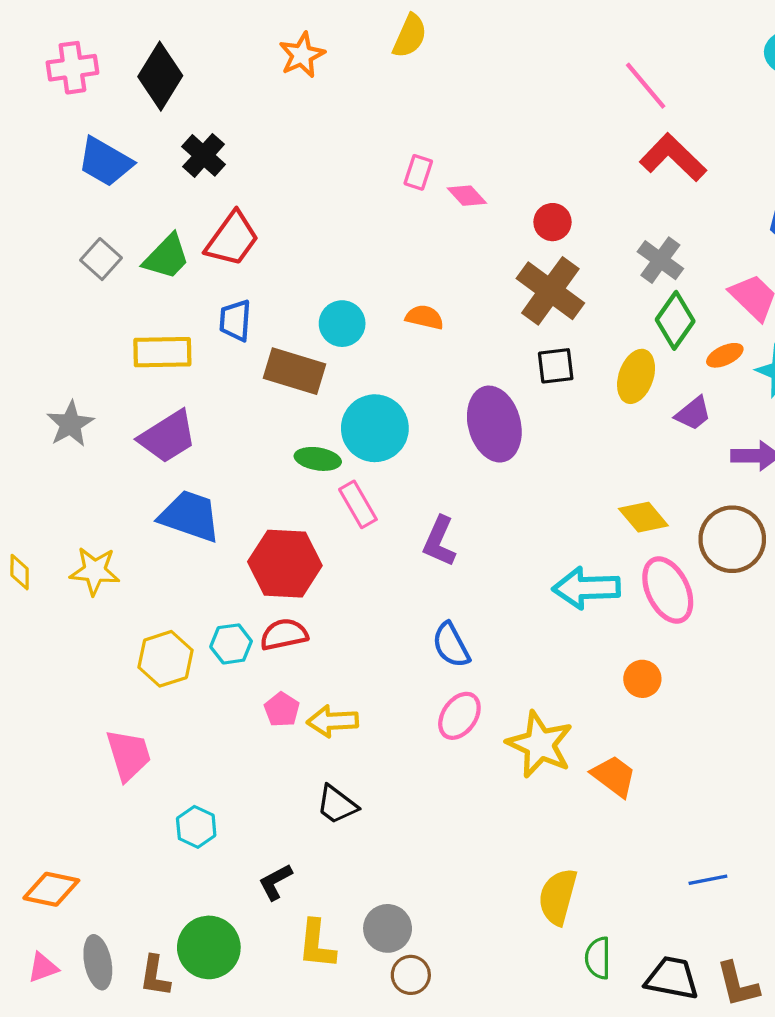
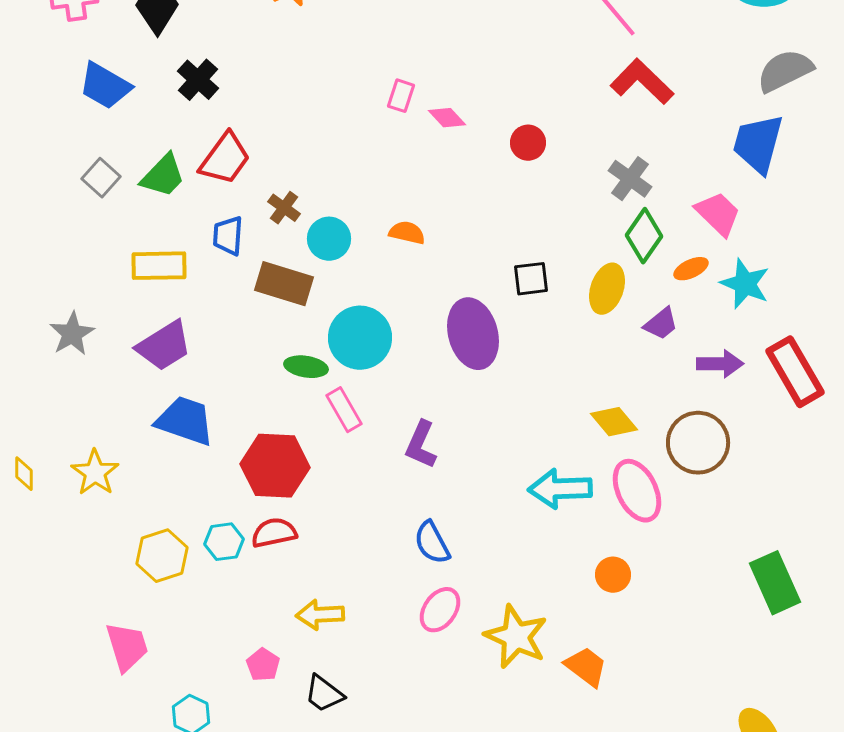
brown cross: (550, 291) -> (284, 208), moved, size x0.5
yellow star: (95, 571) -> (95, 473), turned 30
pink pentagon: (282, 710) -> (263, 665), moved

